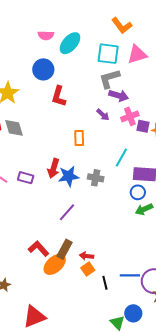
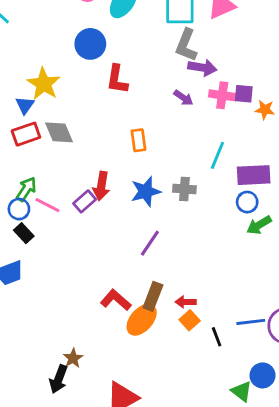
gray L-shape: (109, 79) -> (186, 45), turned -45
pink cross: (130, 116) -> (222, 95), turned 36
purple square: (143, 126) -> (244, 94), moved
orange rectangle: (79, 138) -> (138, 140), moved
red arrow: (54, 168) -> (101, 186), moved
purple rectangle: (26, 178) -> (85, 201), turned -49

